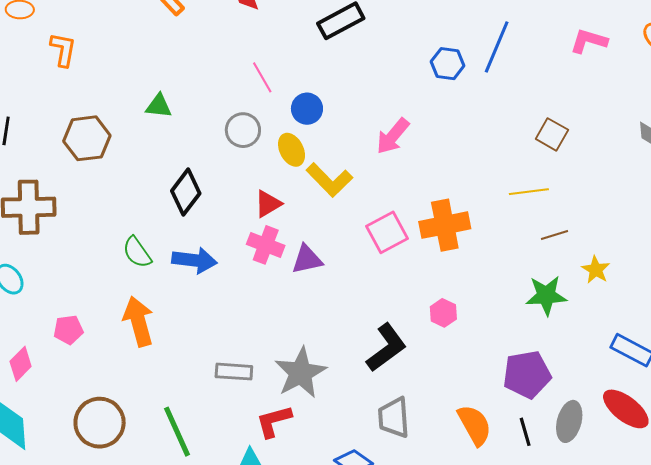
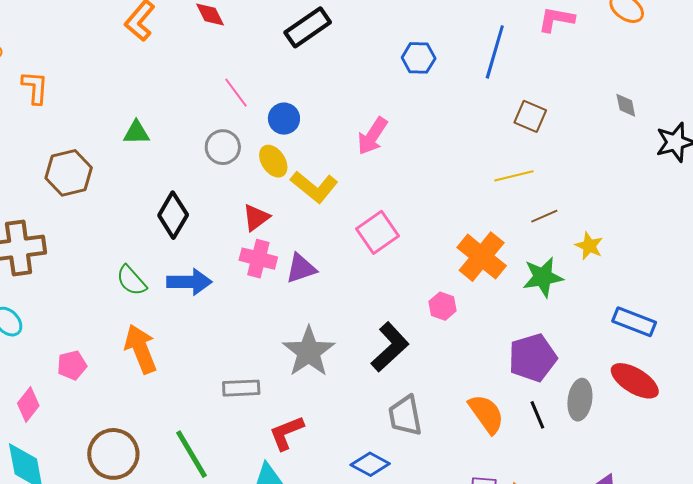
blue line: (497, 47) -> (495, 52), moved
orange cross: (445, 225) -> (482, 257), moved, turned -33
gray star: (301, 373) -> (309, 352), moved

